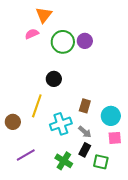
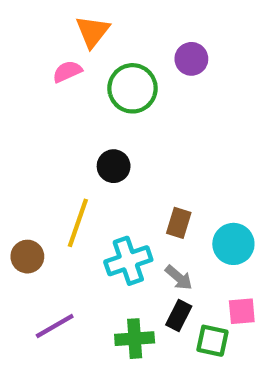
purple circle: (85, 41) -> (191, 59), moved
pink square: (115, 138) -> (242, 311), moved
green cross: (64, 161) -> (135, 339), turned -36

